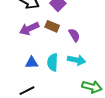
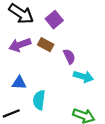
cyan arrow: (77, 60) -> (83, 77), moved
cyan semicircle: (53, 62) -> (39, 100), moved

